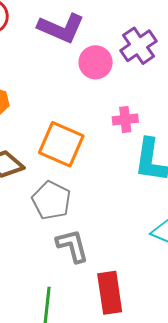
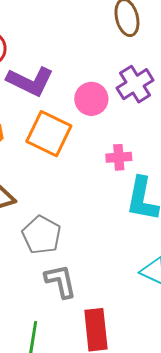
purple L-shape: (61, 28) -> (30, 81), moved
orange square: (61, 144) -> (49, 134), moved

